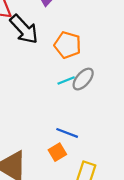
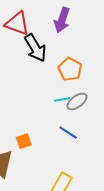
blue line: (67, 133) -> (68, 133), moved
orange square: (57, 152) -> (24, 141), moved

